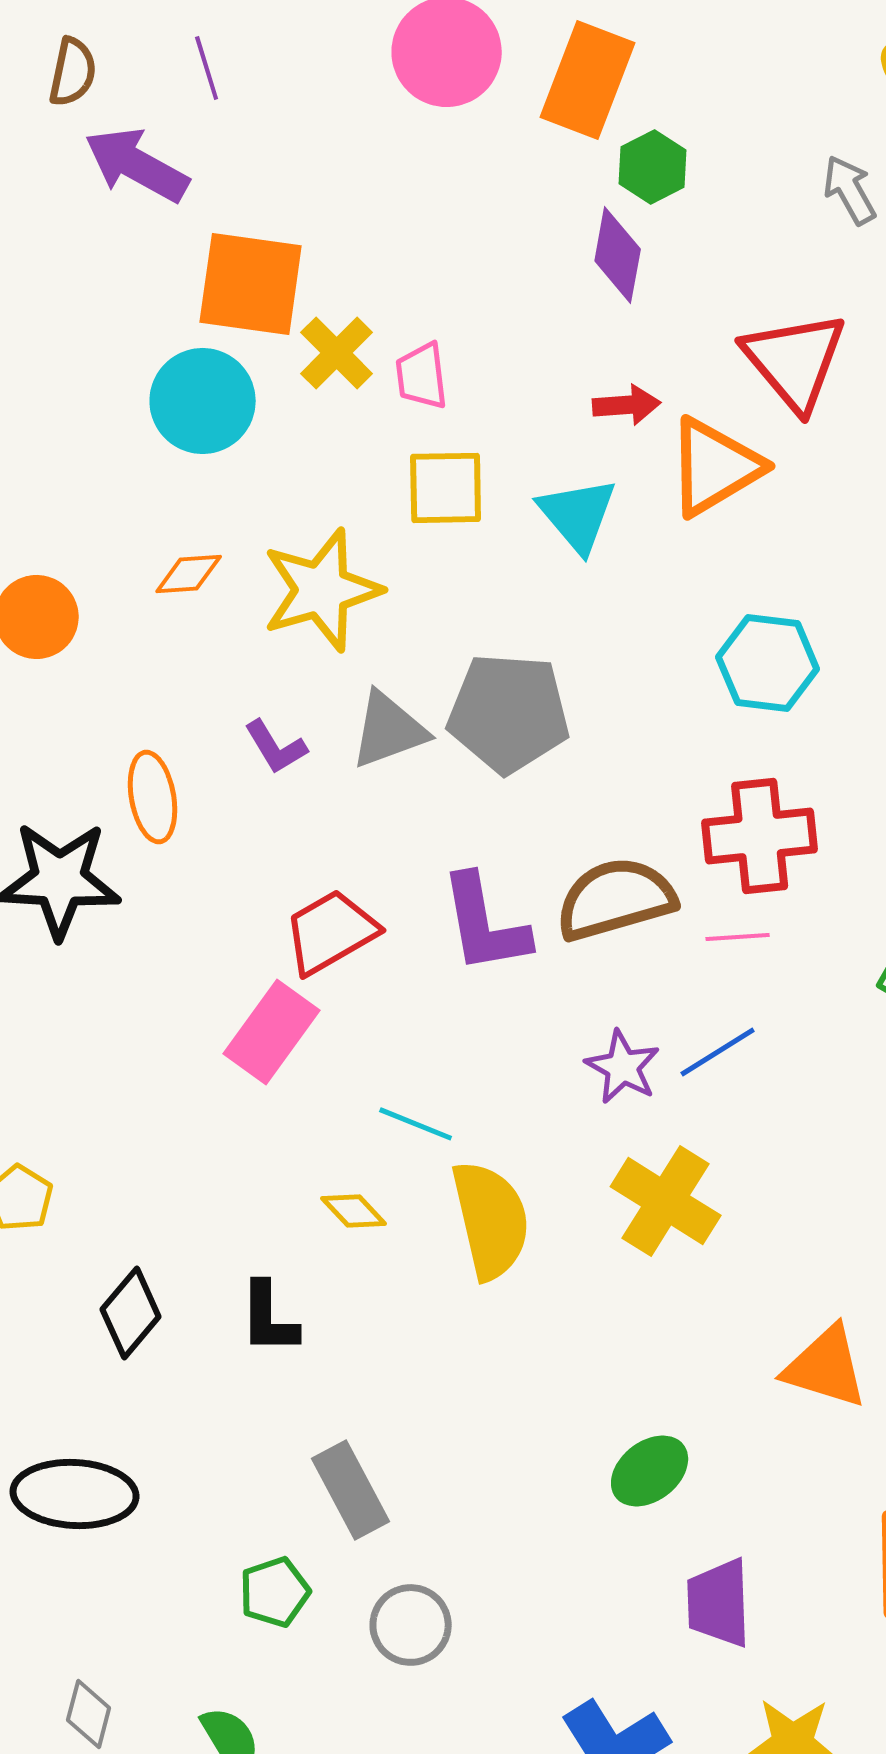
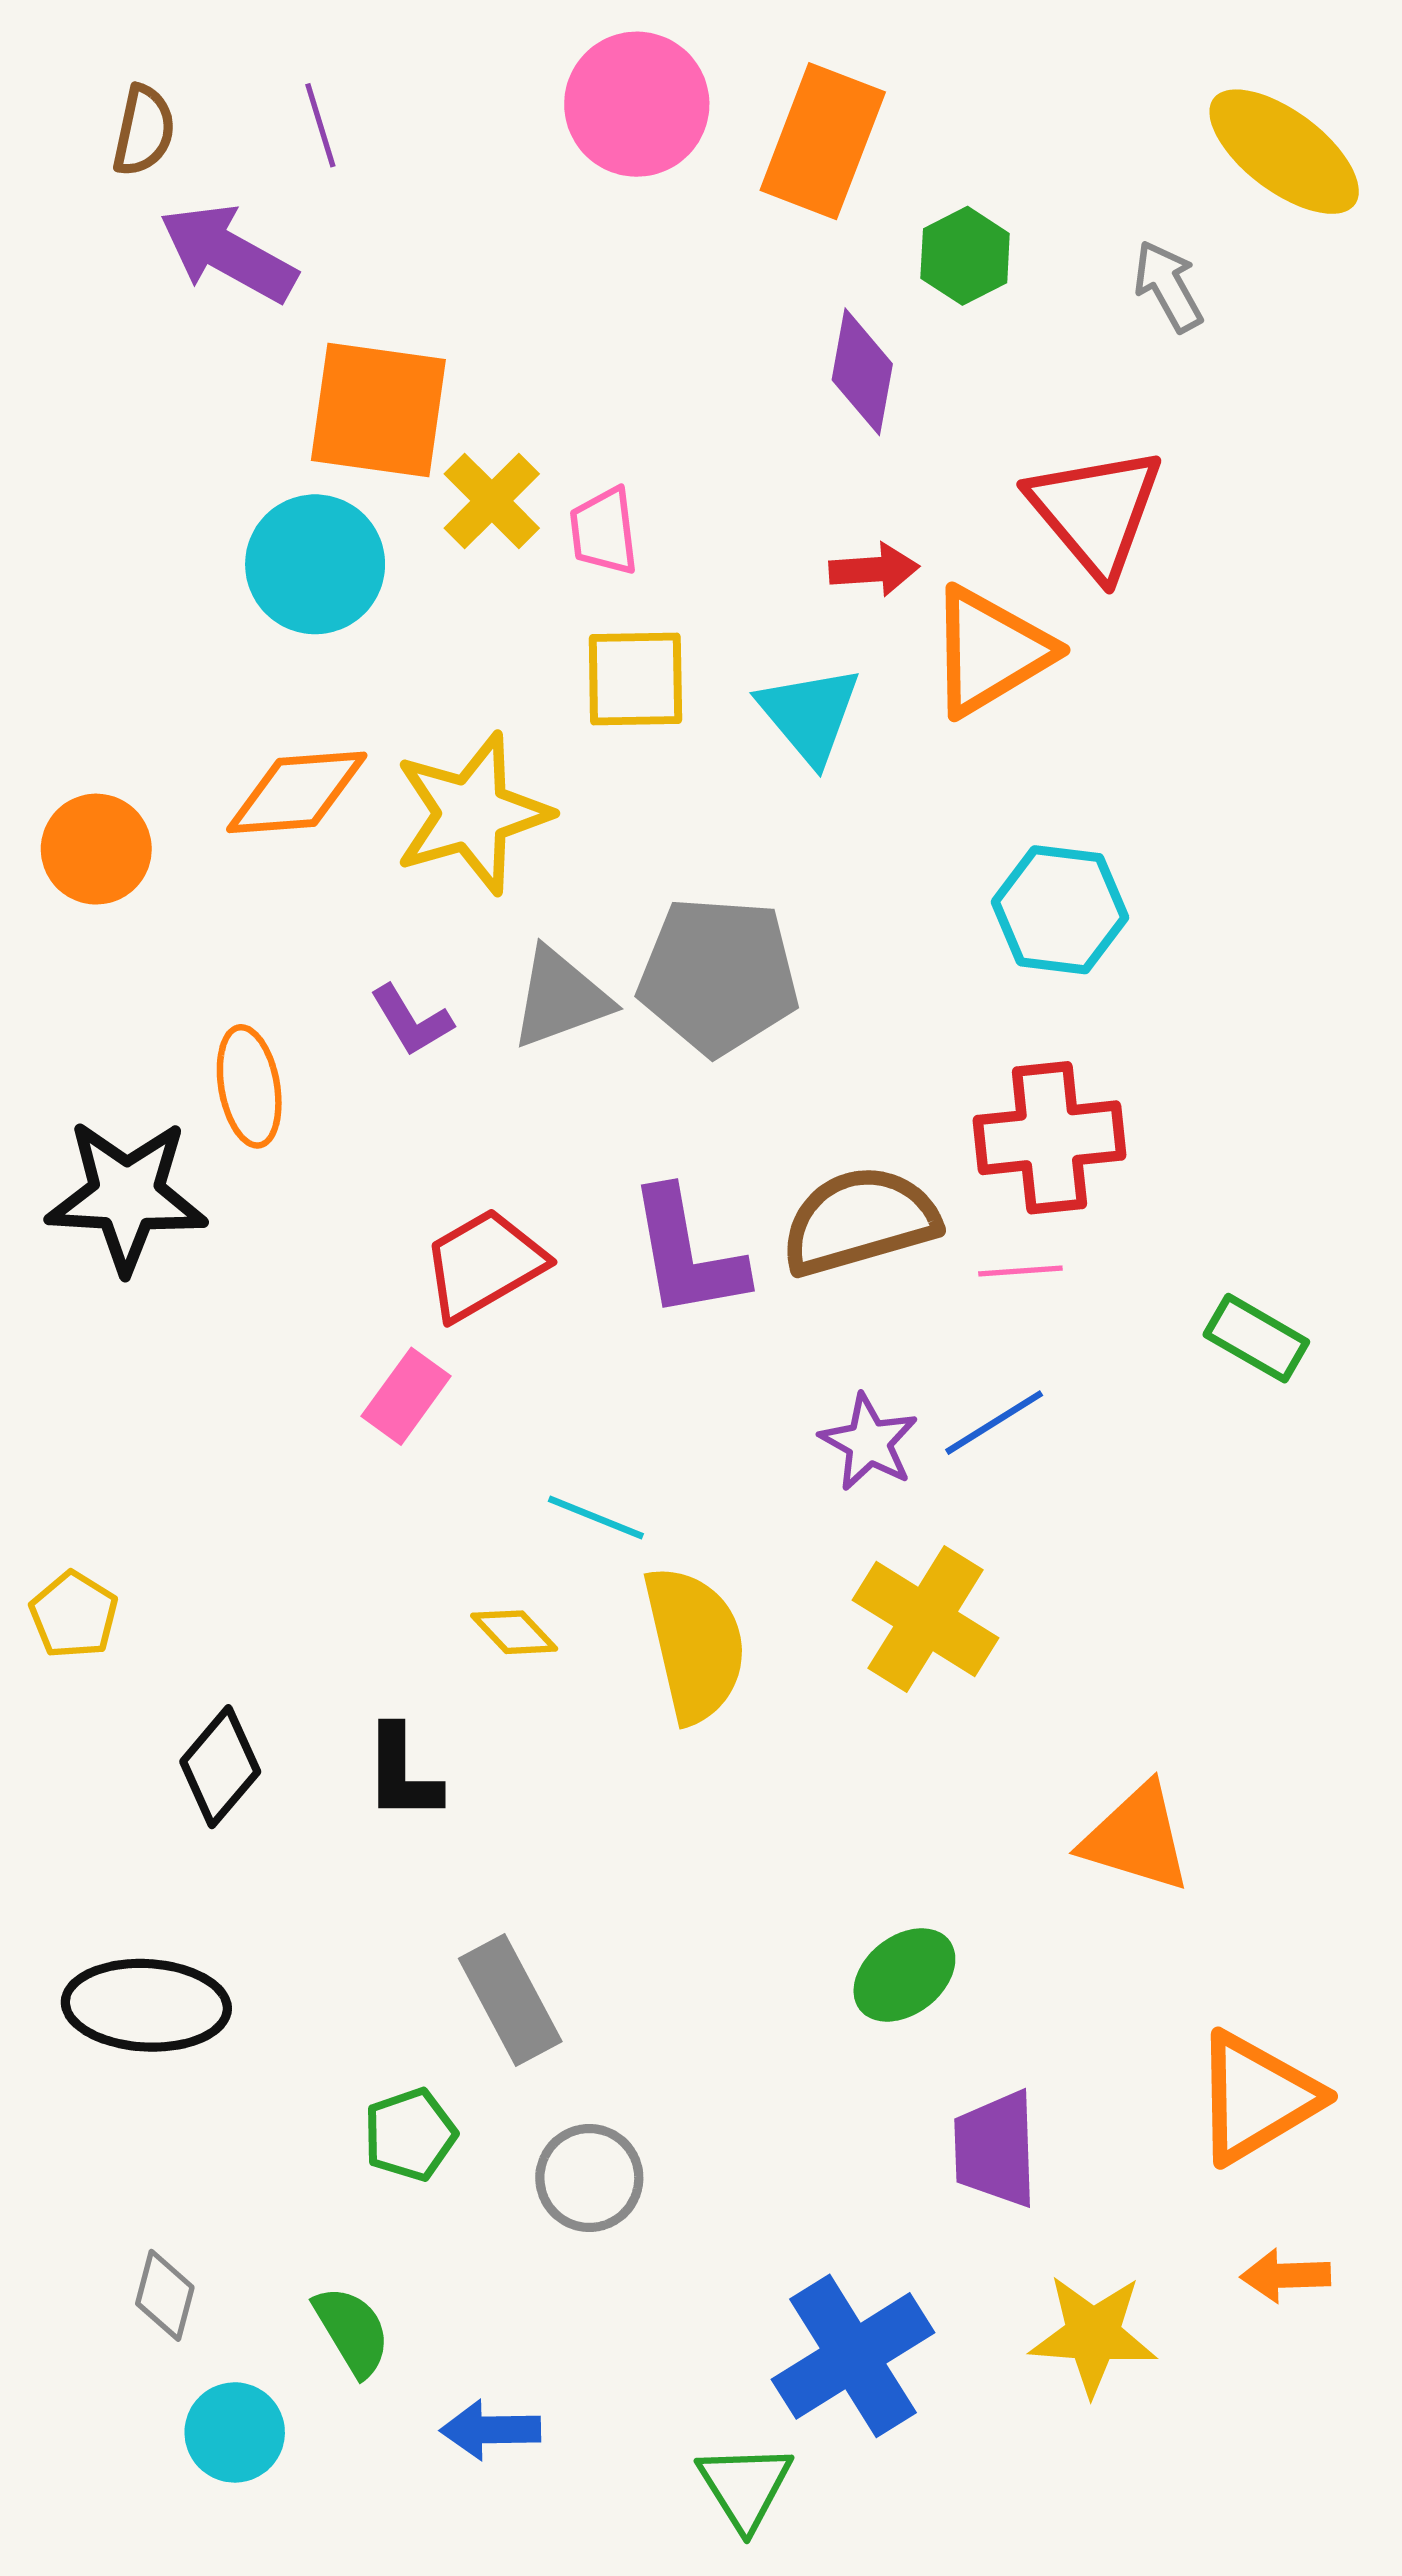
green hexagon: (653, 167) -> (965, 256), moved
orange diamond: (189, 574) -> (297, 792), size x1.6
pink rectangle: (272, 1032) -> (406, 1396), size x0.7

